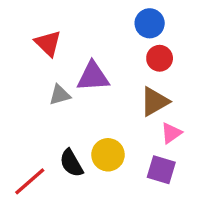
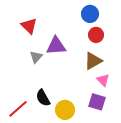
gray triangle: (60, 95) -> (36, 57), turned -32
pink triangle: (171, 133) -> (103, 80), turned -40
yellow circle: (108, 155) -> (65, 110), moved

